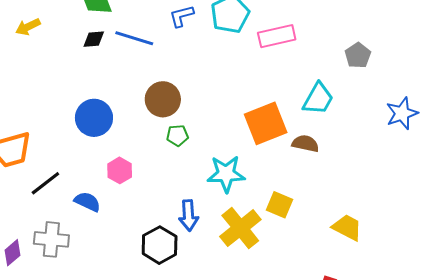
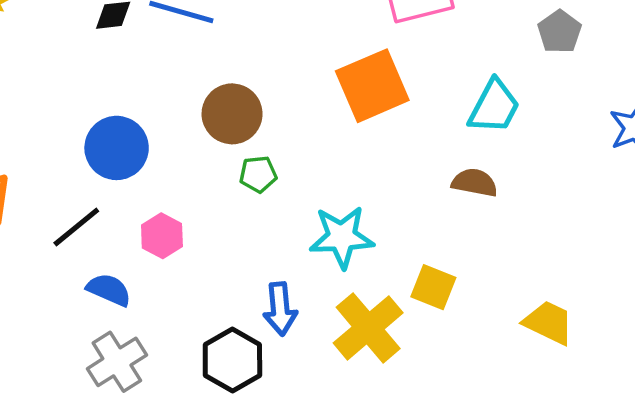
orange square: (266, 123) -> (372, 86), moved
black line: (45, 183) -> (76, 227), moved
gray cross: (51, 239) -> (117, 362), moved, turned -36

